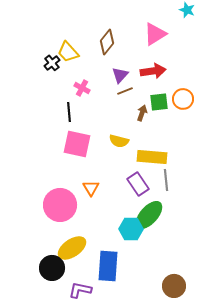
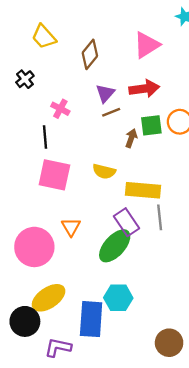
yellow trapezoid: (68, 52) -> (44, 37), moved
green ellipse: (149, 215) -> (115, 246), moved
cyan hexagon: (131, 229) -> (118, 298), moved

